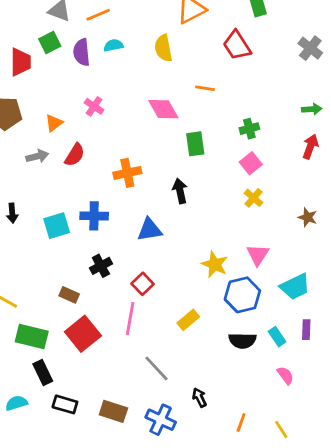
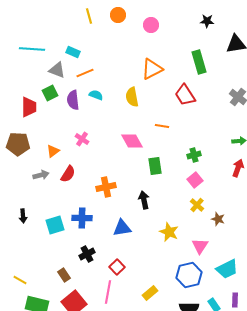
cyan semicircle: (113, 45) -> (96, 95), turned 32
brown star: (308, 217) -> (218, 219), moved
yellow star: (215, 264) -> (169, 232), moved
brown rectangle: (69, 295) -> (64, 275), turned 32

